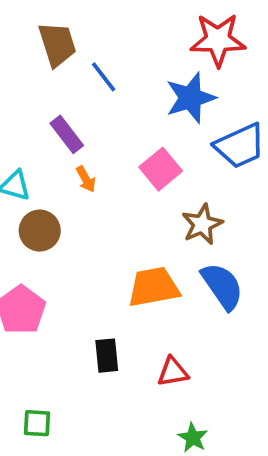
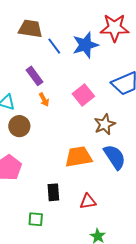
brown trapezoid: (57, 44) -> (30, 29), turned -65
blue star: (190, 98) -> (85, 45), moved
green square: (37, 423) -> (36, 219), moved

